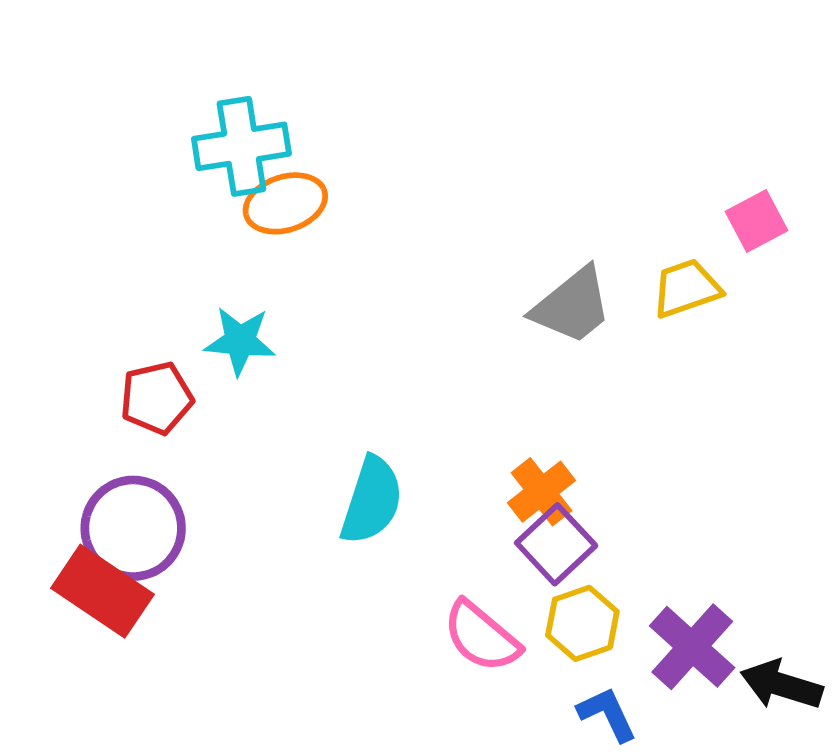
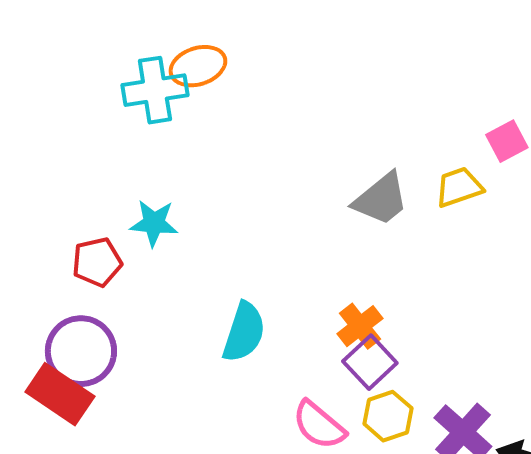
orange ellipse: (285, 203) -> (198, 66), moved

